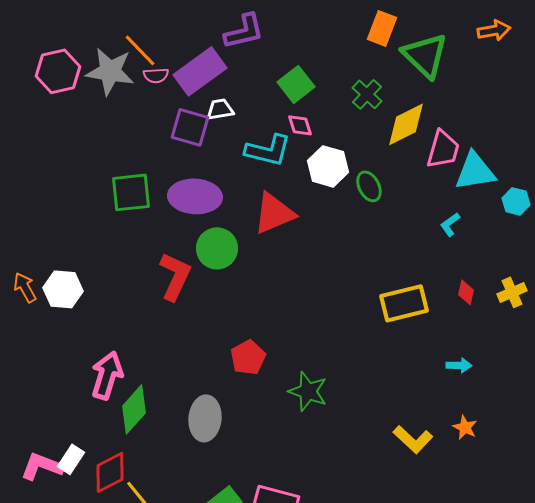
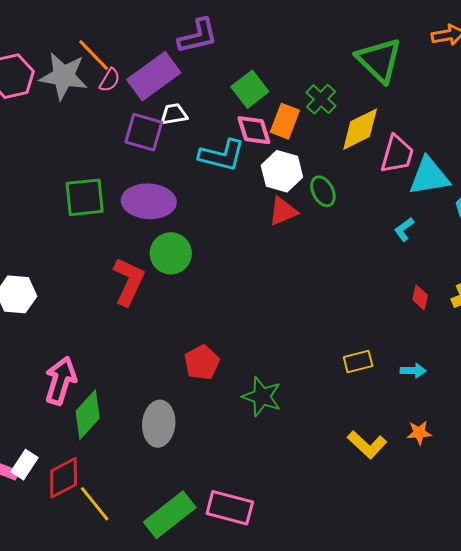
orange rectangle: (382, 28) -> (285, 121), moved
pink semicircle: (156, 75) -> (110, 80), turned -55
pink diamond: (300, 125) -> (254, 130), size x1.4
red triangle: (274, 213) -> (283, 211), moved, size x0.7
yellow rectangle: (404, 303) -> (358, 362), moved, size x0.6
orange star: (465, 427) -> (419, 433), turned -30

